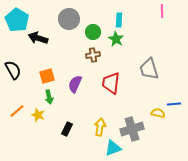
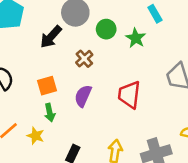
cyan rectangle: (119, 20) -> (155, 14), moved, turned -32
black arrow: (38, 38) -> (51, 37), moved, turned -66
brown cross: (93, 55) -> (84, 59), moved, turned -32

